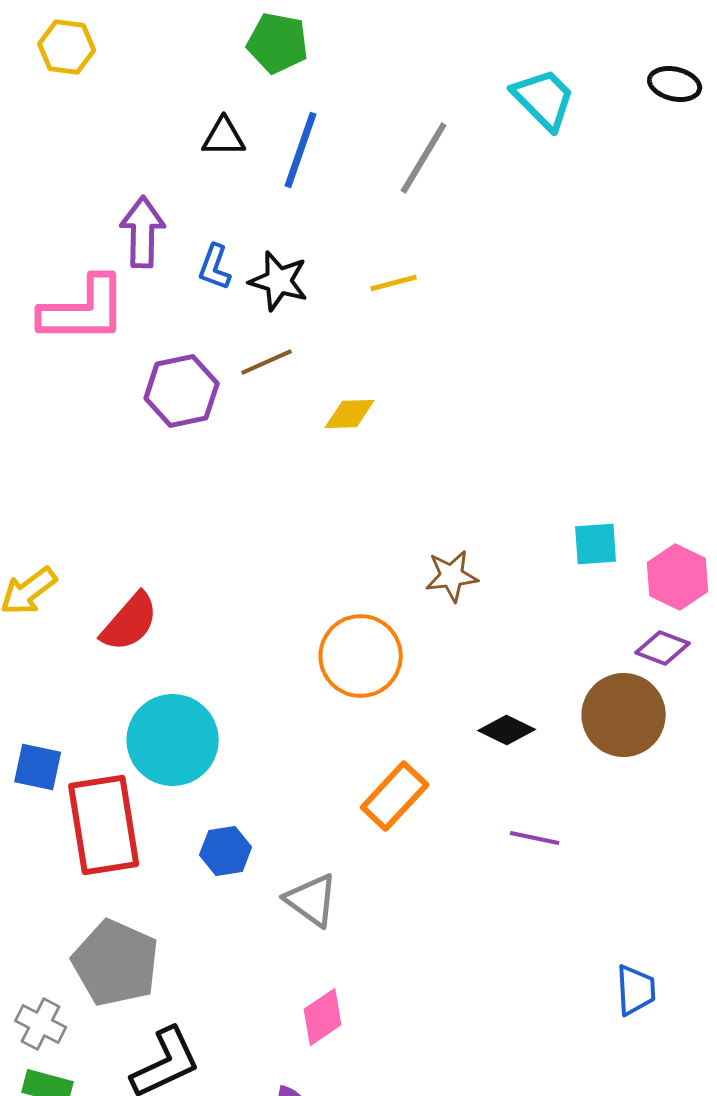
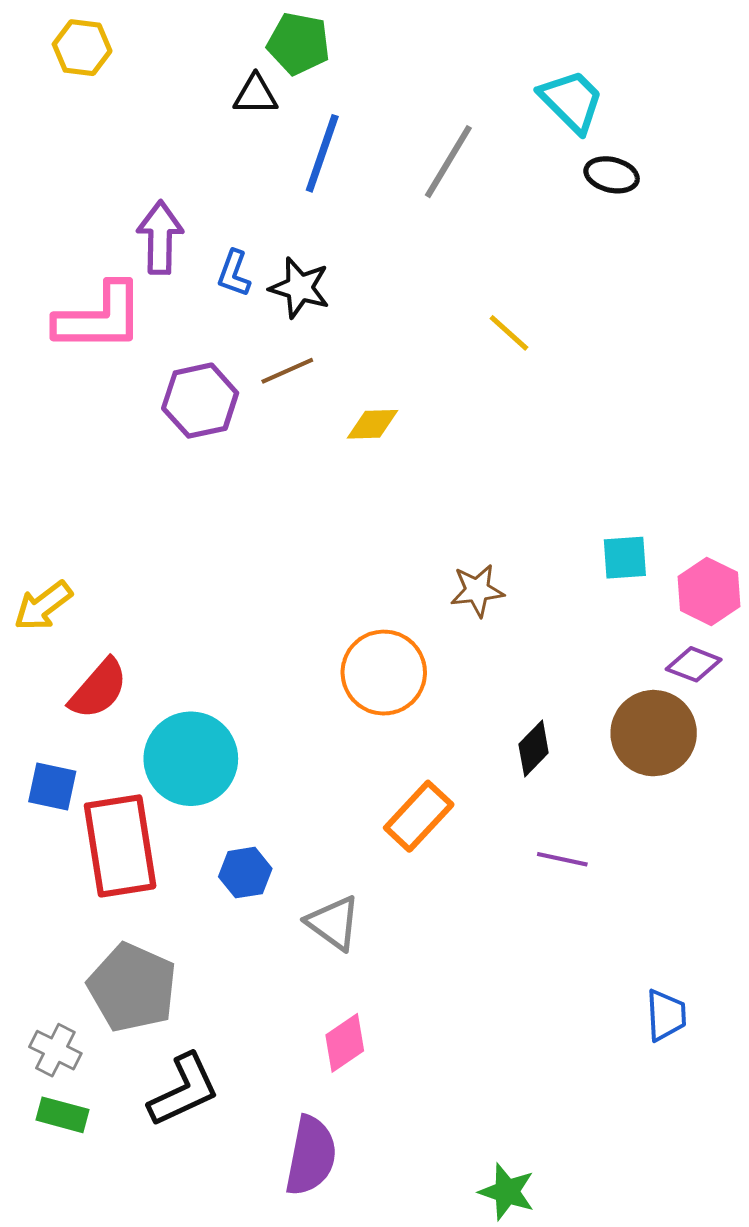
black ellipse: (675, 84) -> (612, 175), moved
black triangle: (224, 137) -> (256, 95), moved
yellow line: (394, 283) -> (509, 333), moved, turned 57
red semicircle: (130, 622) -> (99, 689), moved
black diamond: (507, 730) -> (534, 748), turned -72

